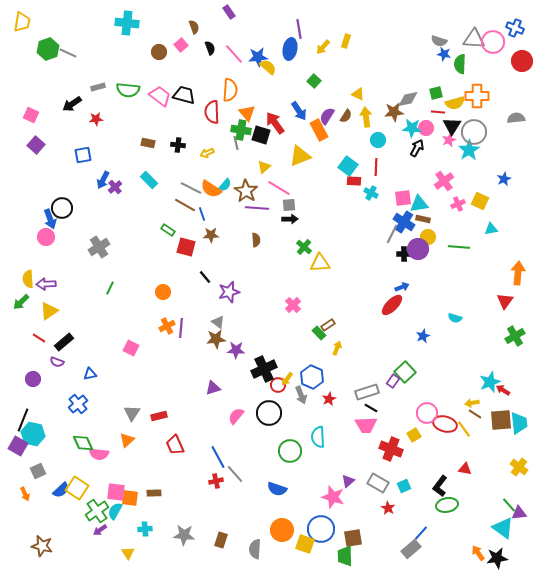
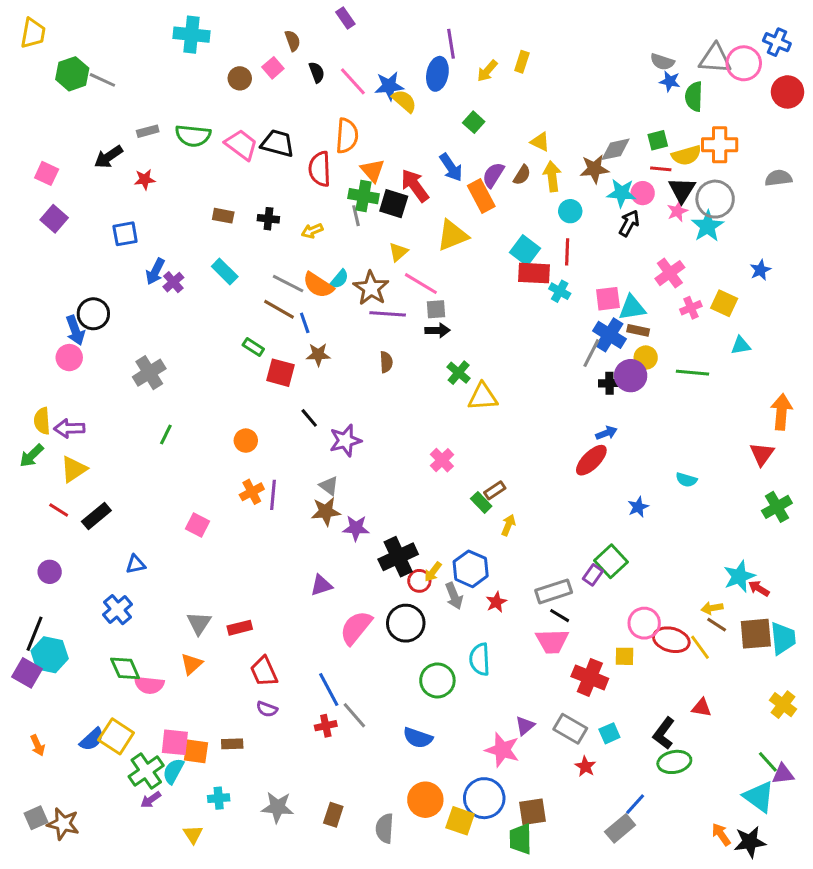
red rectangle: (354, 181) -> (534, 273), size x1.5
purple semicircle: (57, 362) -> (267, 709), moved
pink semicircle: (236, 416) -> (356, 628), size x1.4
yellow square: (414, 435) -> (625, 656), turned 32
gray square: (38, 471) -> (36, 818), moved

